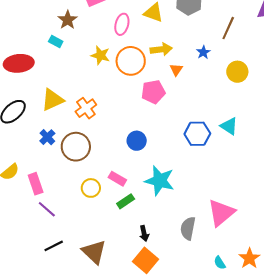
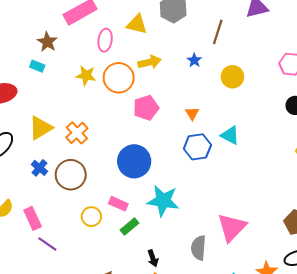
orange triangle: (176, 70) -> (192, 113), moved
blue circle: (137, 141) -> (134, 161), size x1.6

